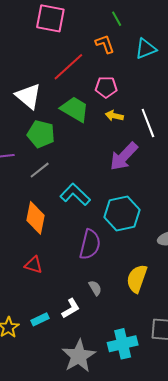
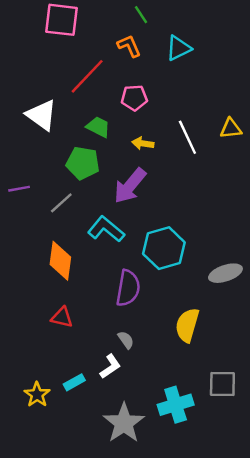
green trapezoid: (75, 109) -> (98, 127), size x0.7
yellow arrow: (114, 116) -> (143, 143), moved
green pentagon: (41, 134) -> (83, 163), moved
purple arrow: (124, 156) -> (130, 186), moved
gray semicircle: (95, 288) -> (126, 340), moved

